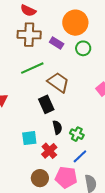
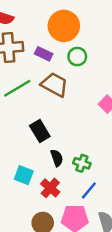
brown trapezoid: (58, 82) -> (54, 85), moved
cyan square: (29, 138) -> (24, 175), turned 35

